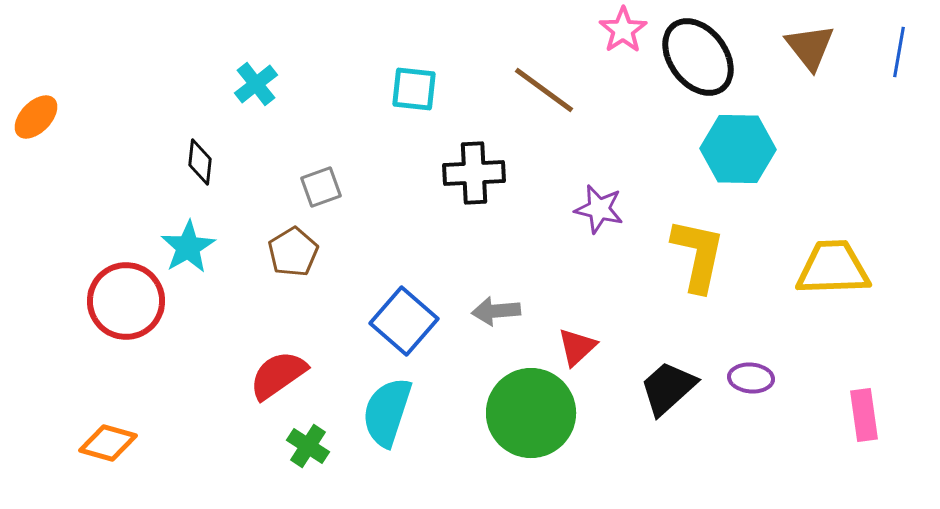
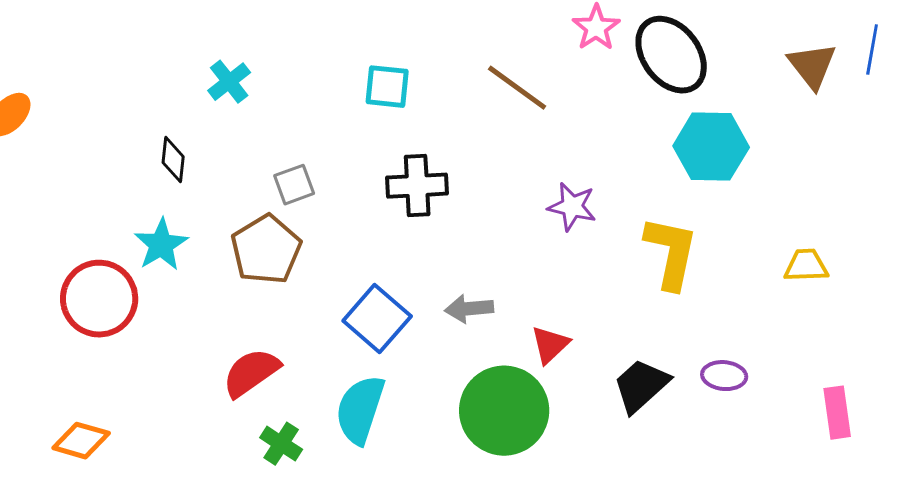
brown triangle: (810, 47) -> (812, 66), moved
black cross: (474, 173) -> (417, 186), moved
brown pentagon: (293, 252) -> (266, 250), size x1.4
yellow trapezoid: (833, 268) -> (806, 266), size x0.6

